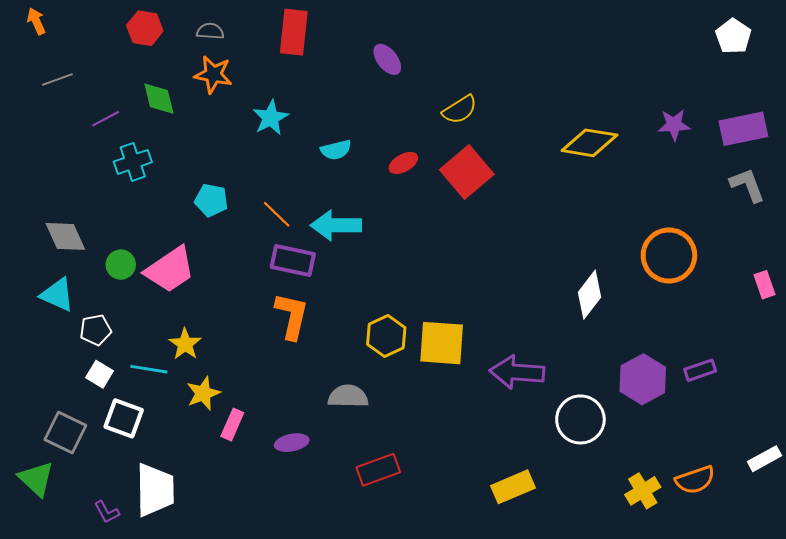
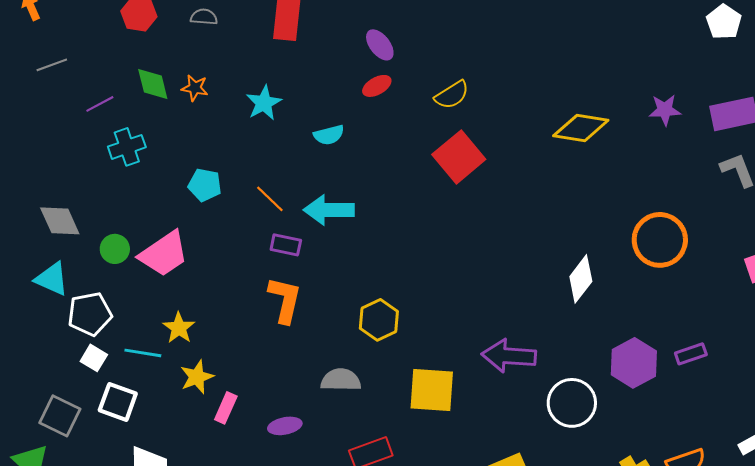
orange star: (213, 74) -> (195, 88), moved, size x0.7
red ellipse: (403, 163) -> (377, 86), moved
purple rectangle: (293, 261) -> (286, 245), size x0.7
white pentagon: (96, 330) -> (90, 314), size x1.4
yellow square: (442, 343) -> (432, 390), moved

